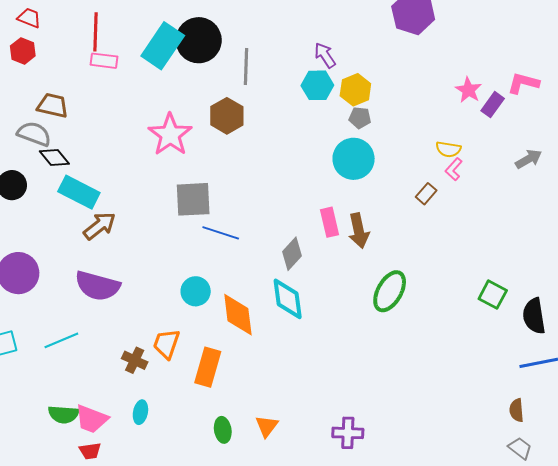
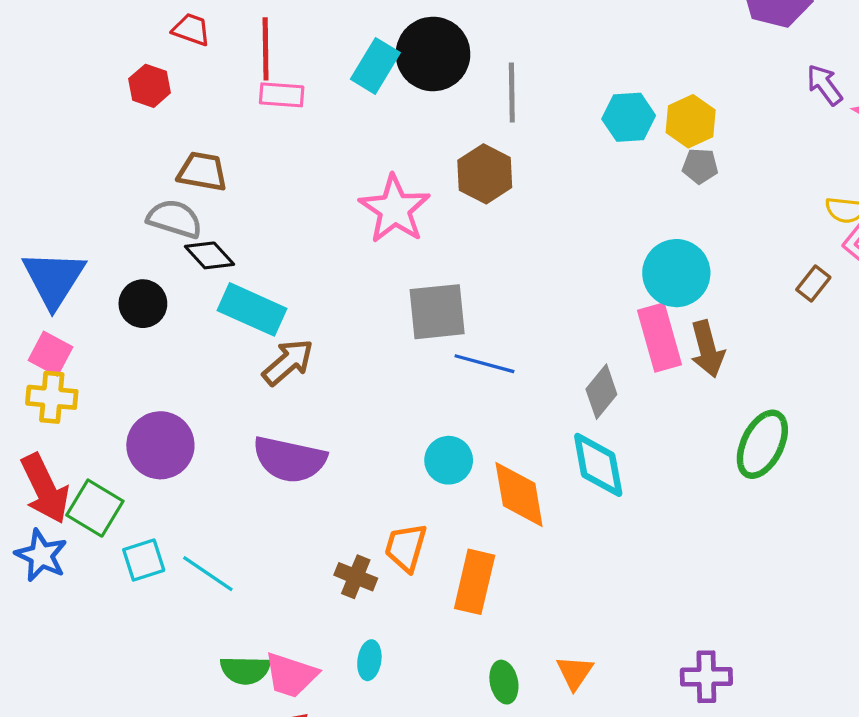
red trapezoid: (29, 18) -> (191, 29), moved
cyan rectangle: (163, 46) -> (375, 66), size x0.7
purple arrow: (325, 55) -> (824, 85), moved
cyan circle: (354, 159) -> (676, 273), moved
pink rectangle: (329, 222) -> (660, 337), size x1.4
cyan line: (61, 340) -> (208, 574), moved, turned 60

